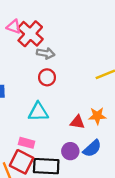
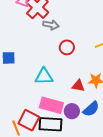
red circle: (47, 77) -> (67, 47), moved
pink rectangle: (27, 143) -> (51, 105), moved, size x1.6

